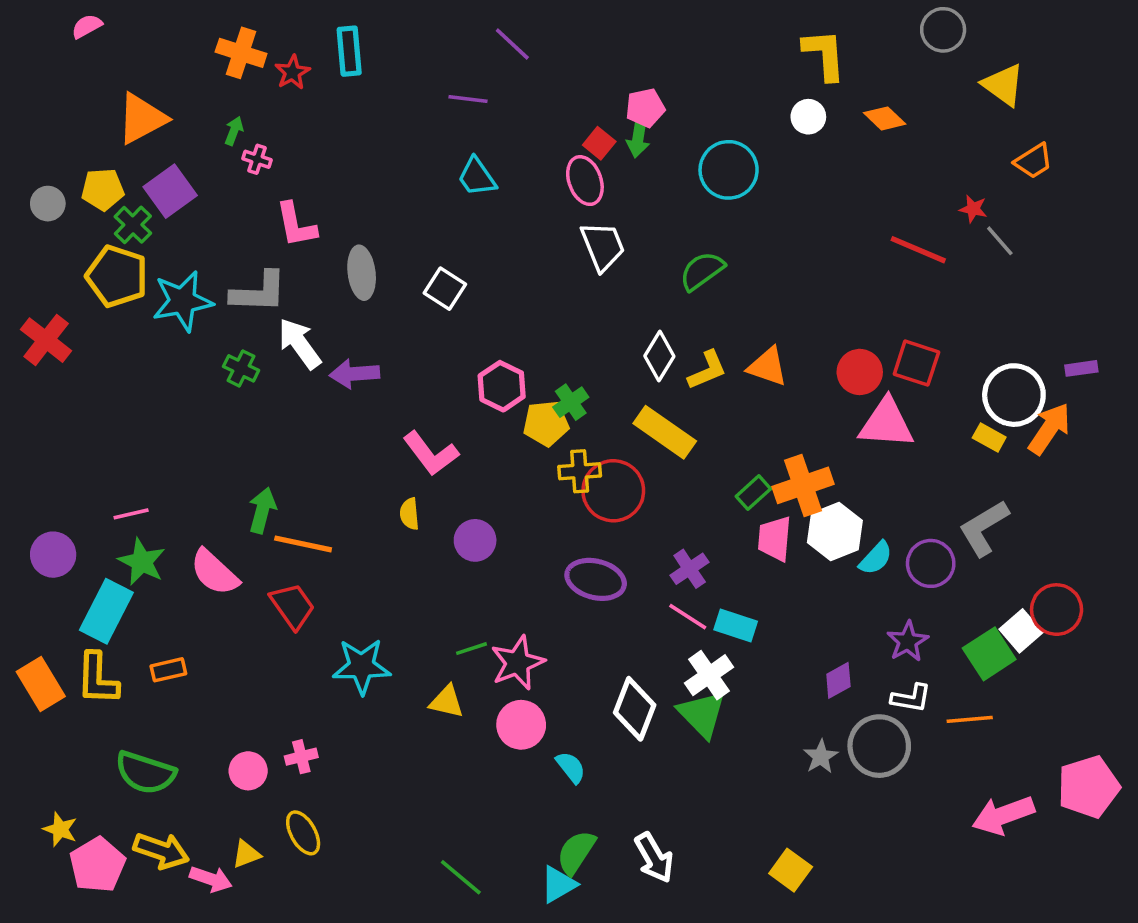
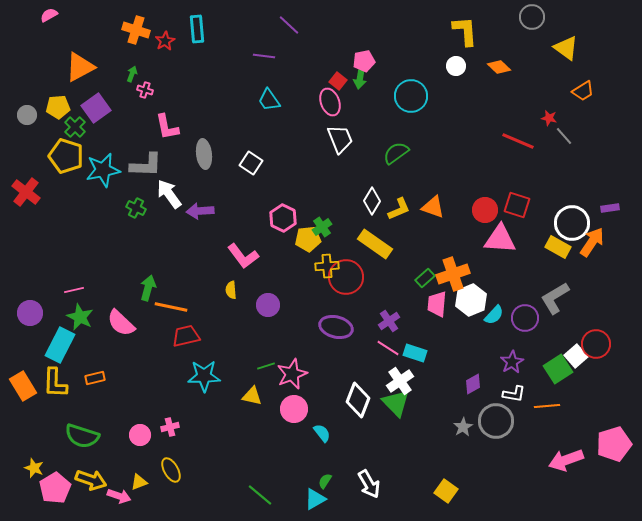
yellow rectangle: (989, 438) -> (558, 247), size x1.4
red trapezoid: (292, 606) -> (186, 336), moved, turned -68
green semicircle: (576, 852) -> (325, 481), size x0.6

